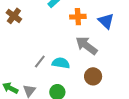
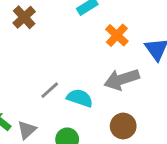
orange cross: (78, 17) -> (117, 35), turned 35
gray arrow: (86, 46) -> (122, 79), turned -65

